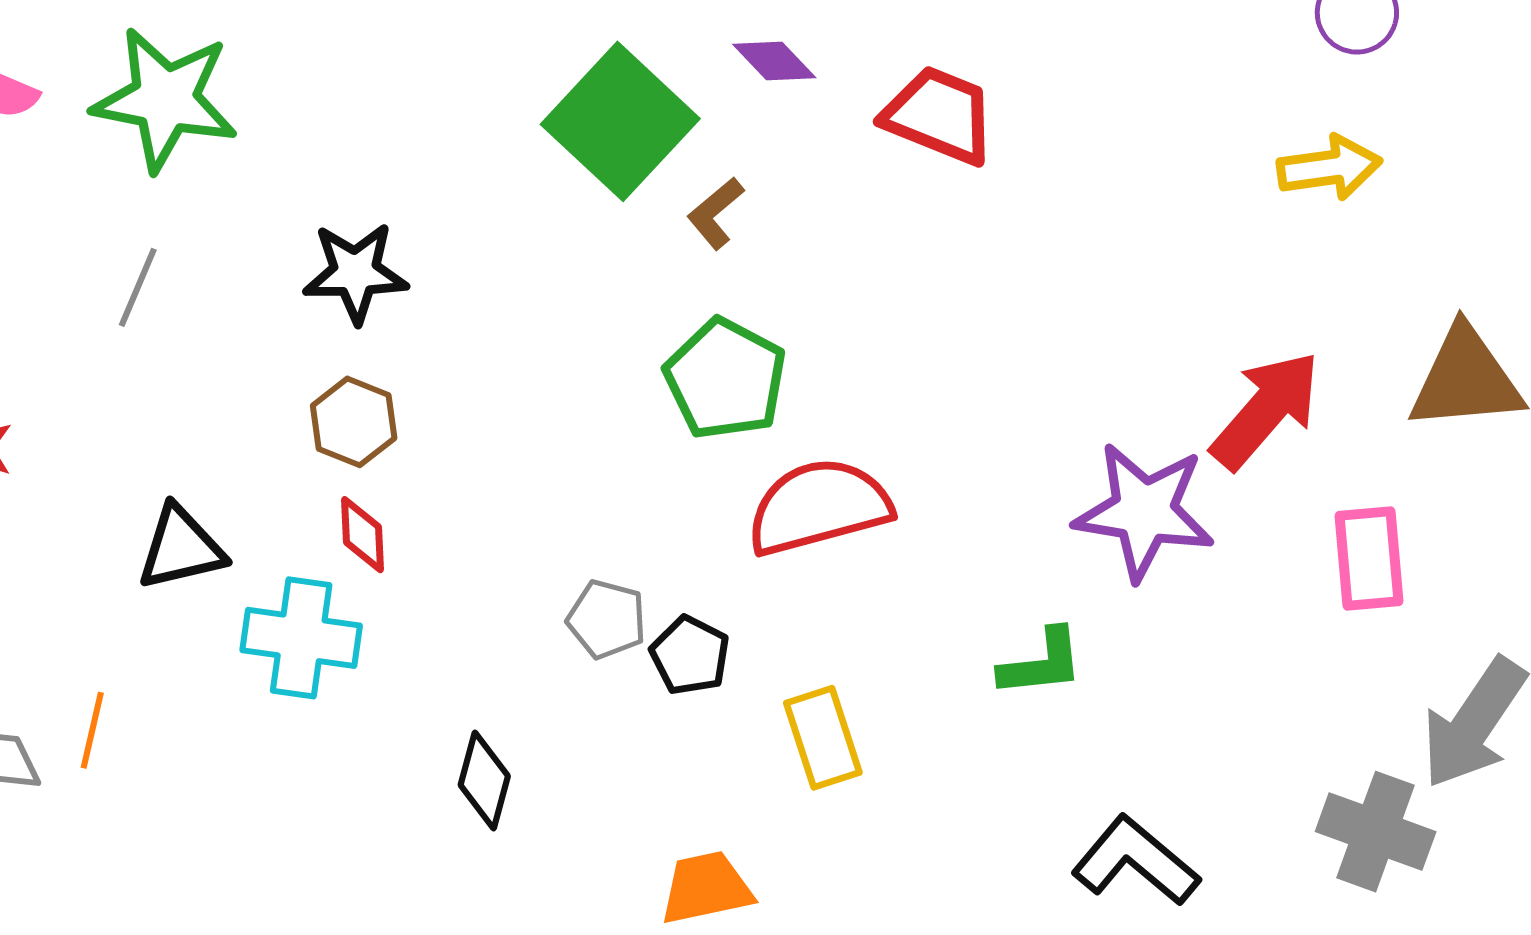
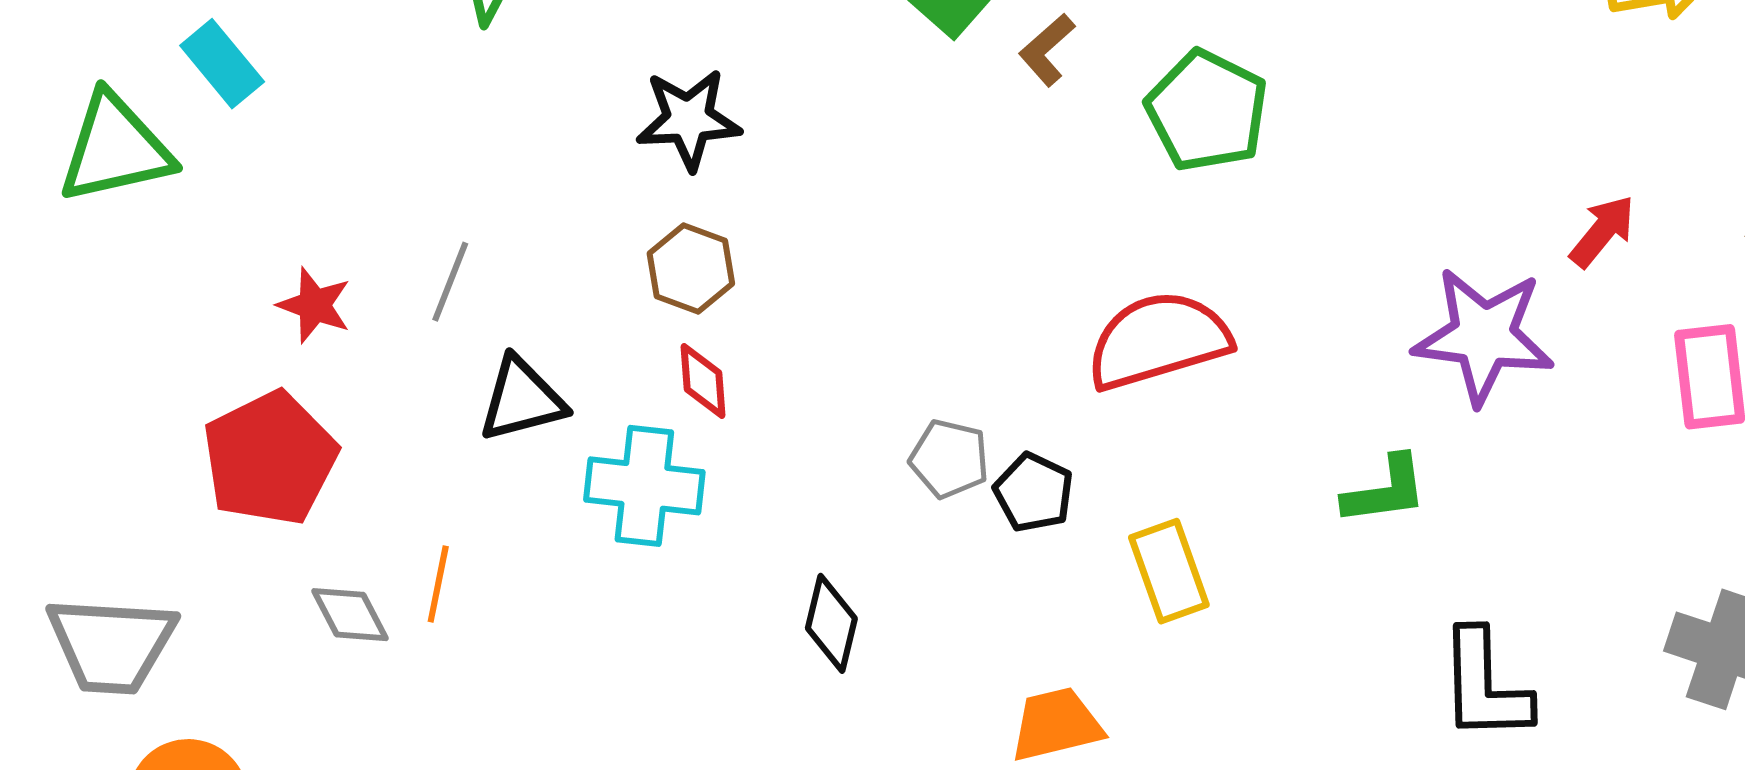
gray line: (138, 287) -> (450, 282), moved
green pentagon: (725, 379) -> (1207, 111), moved
red arrow: (1266, 410) -> (1602, 231), size x0.6
black L-shape: (1135, 861) -> (1485, 686), turned -130

